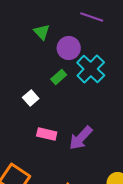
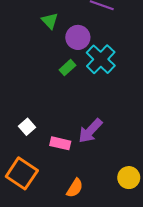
white square: (31, 98) -> (27, 127), moved
pink rectangle: (47, 134) -> (60, 143), moved

